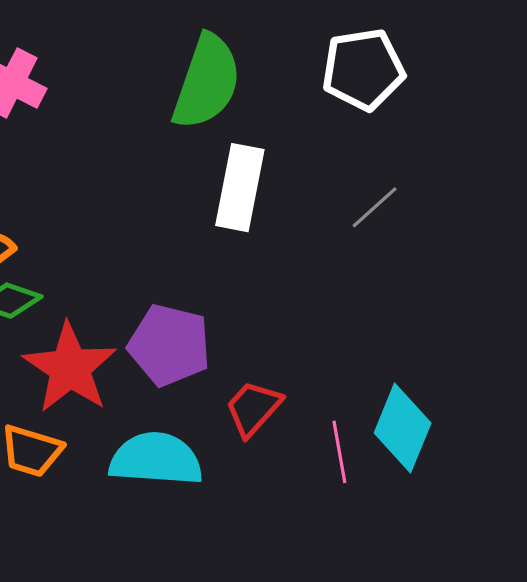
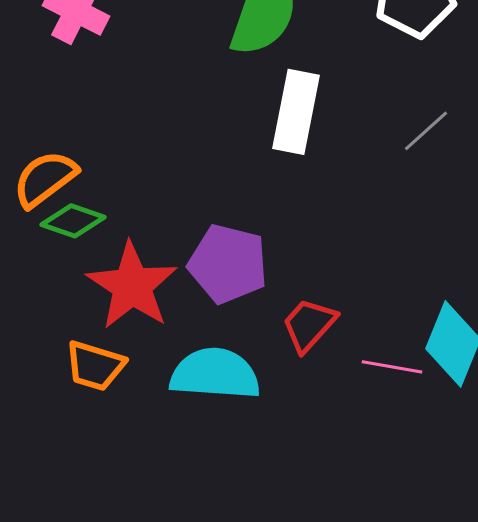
pink line: (339, 452) -> (392, 367), turned -70

